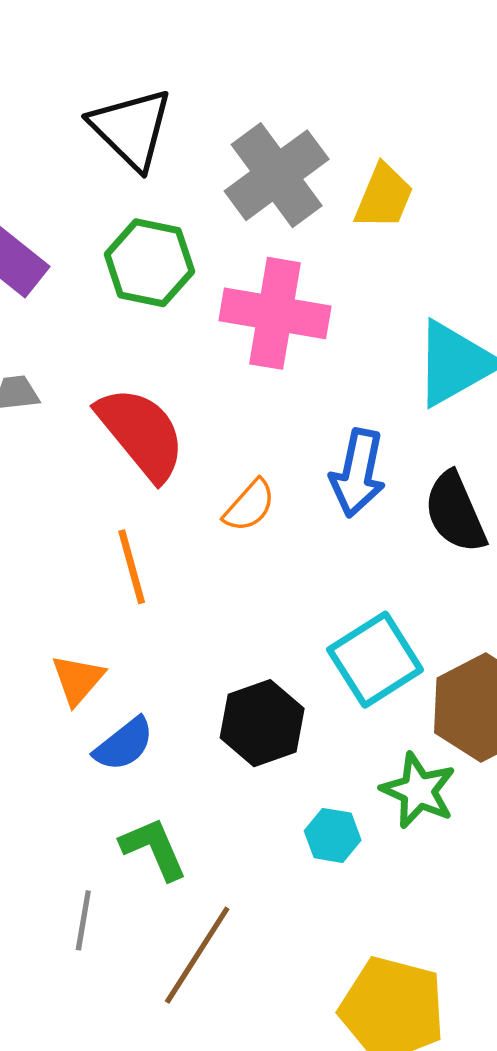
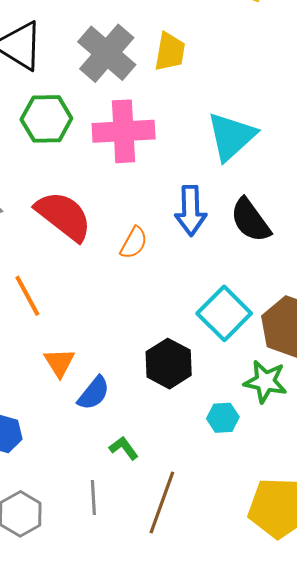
orange line: (132, 567) -> (27, 296), moved
green L-shape: (154, 849) -> (124, 448), size x0.7

